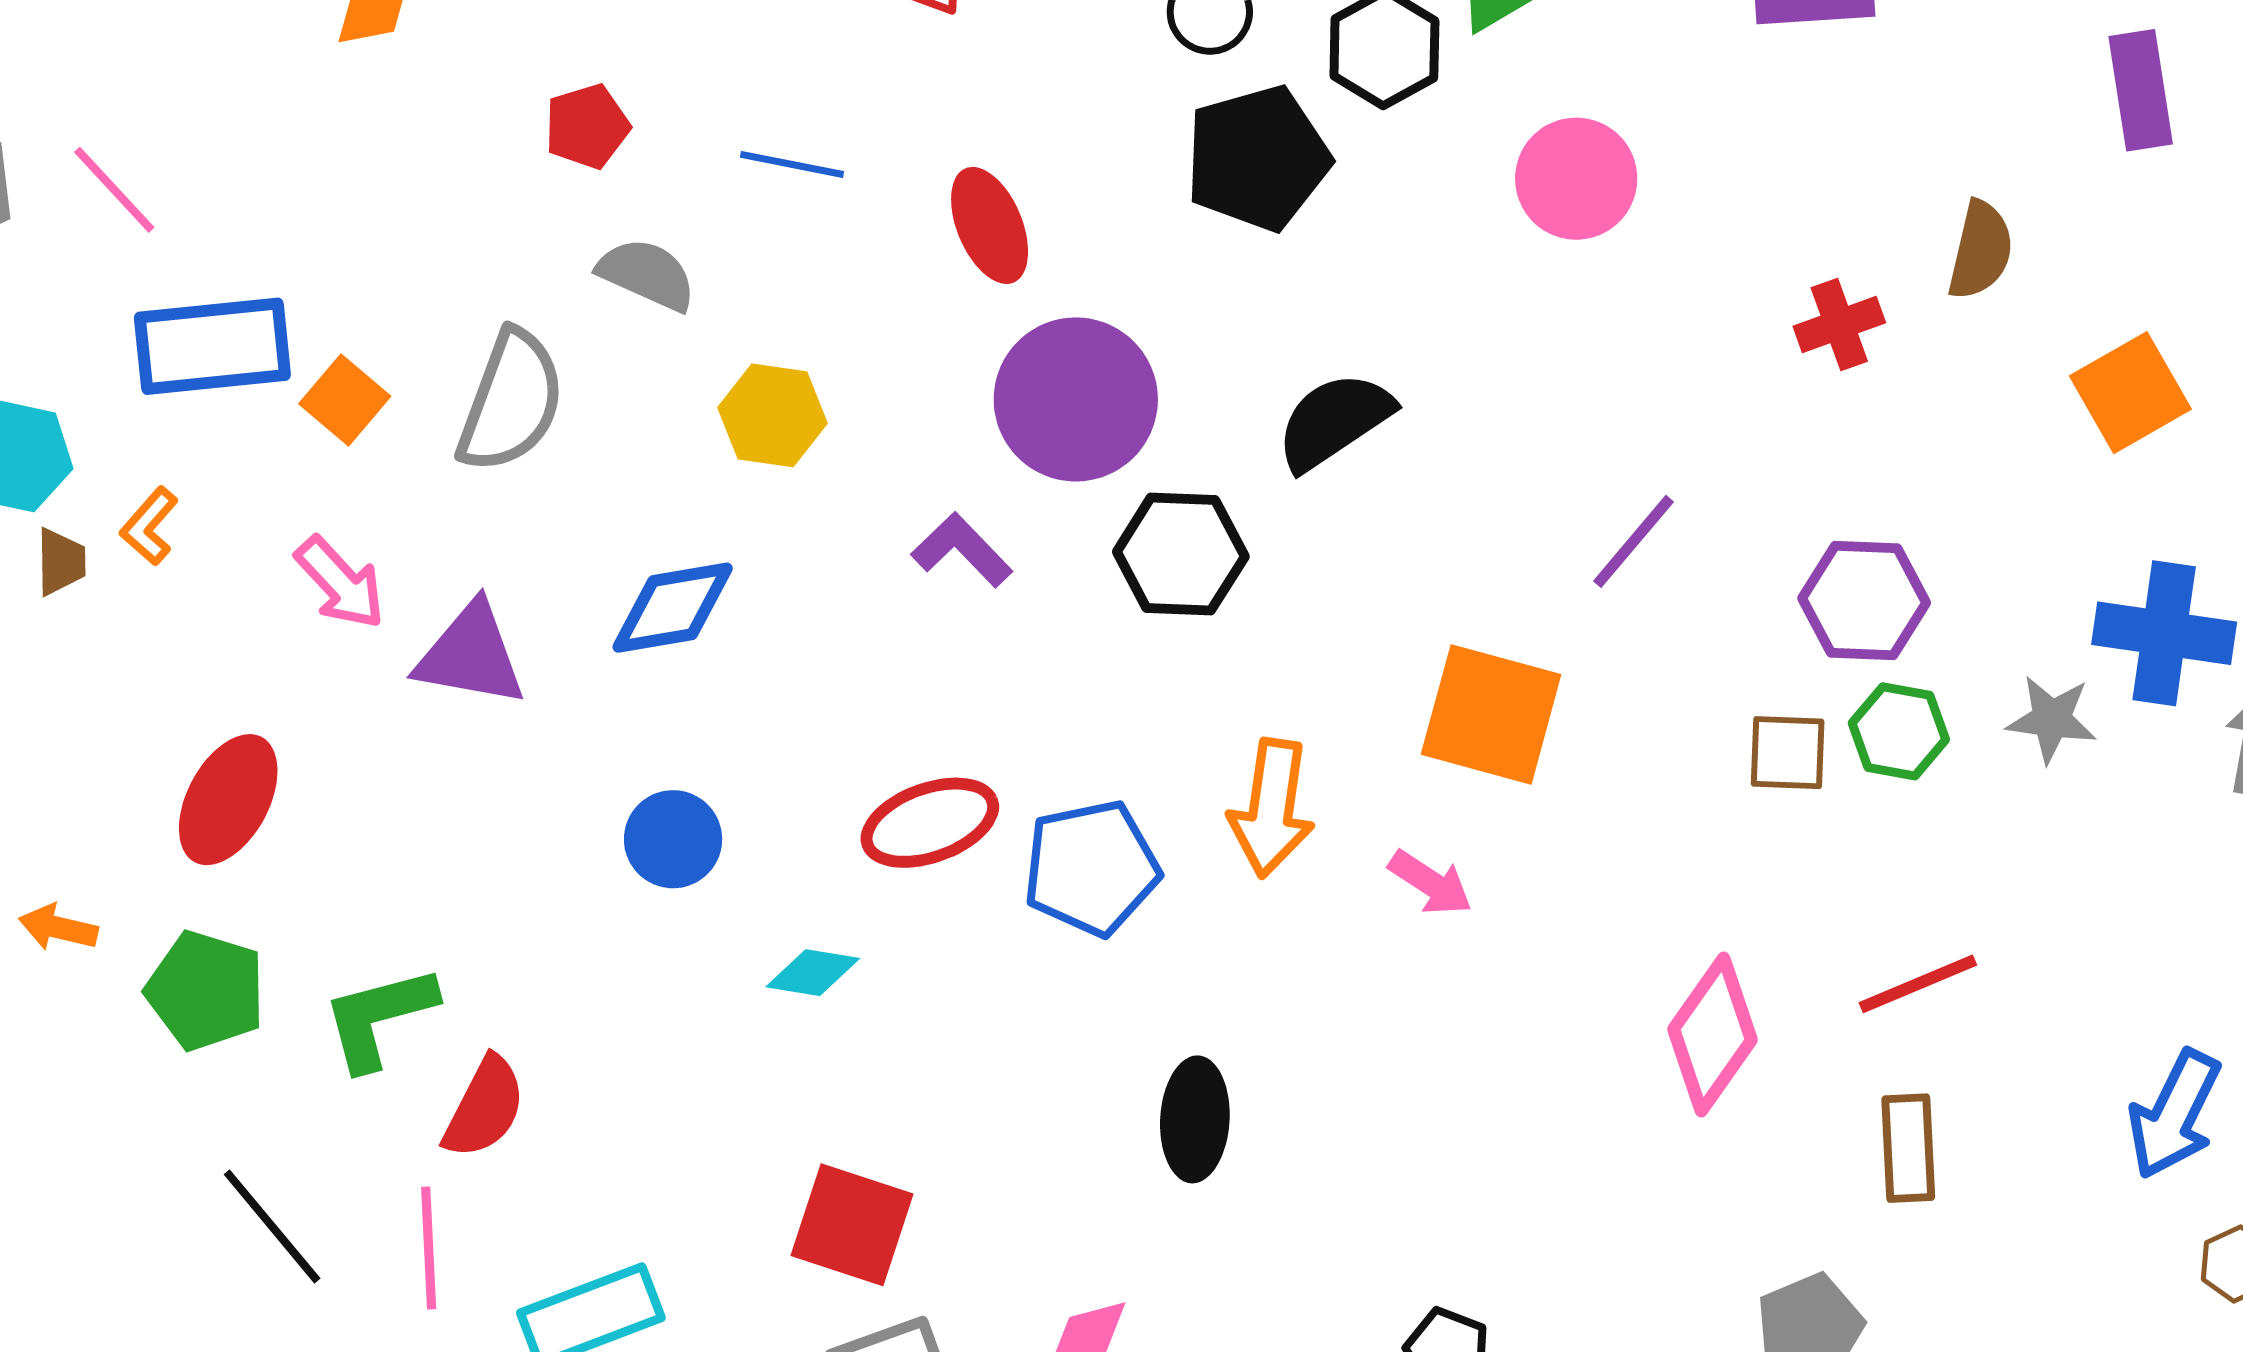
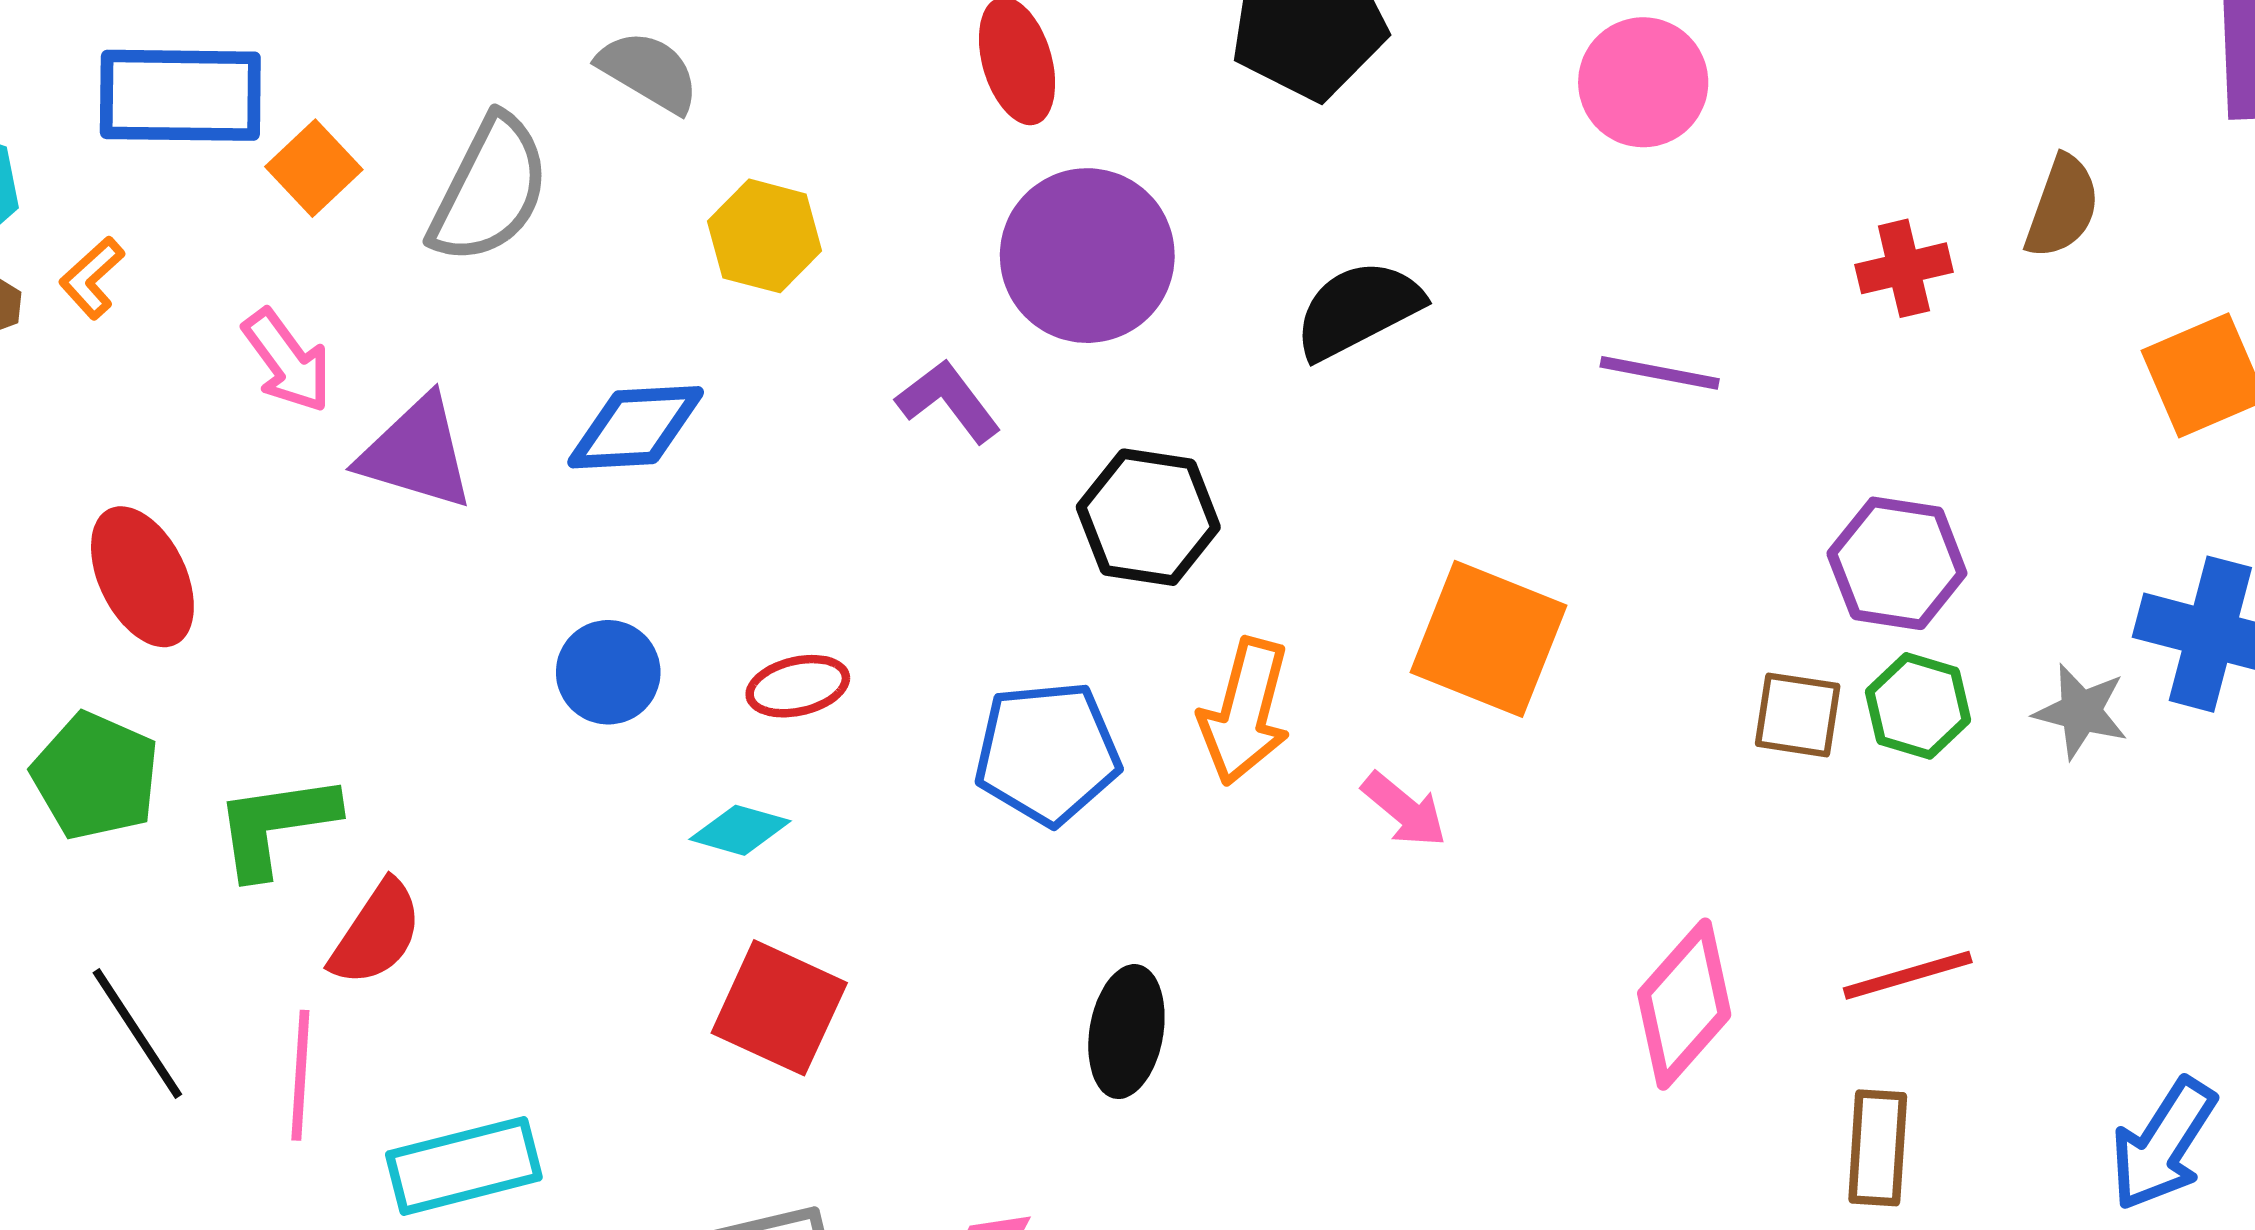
purple line: (1634, 541) -> (1660, 373), moved, turned 54
black hexagon: (1181, 554) -> (1148, 517), moved
red ellipse: (228, 800) -> (142, 577), turned -61
red ellipse: (930, 823) -> (798, 686), moved, size x0.7
red square: (852, 1225) -> (779, 1008), moved

